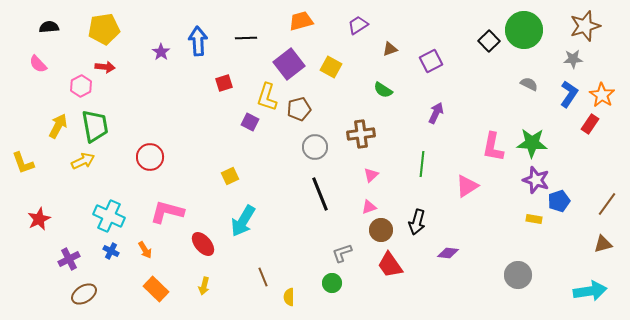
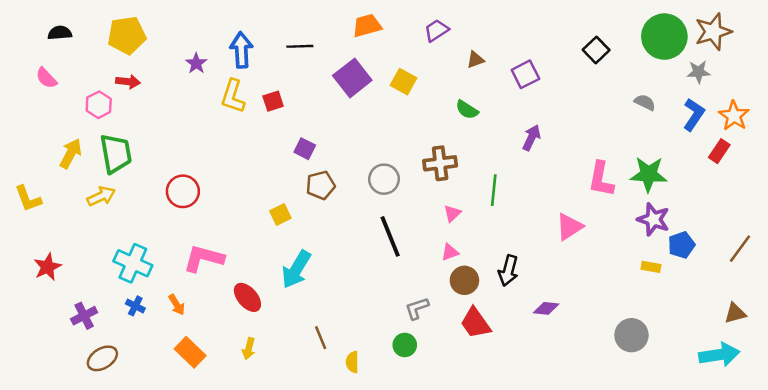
green circle: (524, 30) -> (664, 37), moved
yellow L-shape: (267, 97) -> (233, 96), moved
brown pentagon: (299, 109) -> (321, 185), moved
green line: (422, 164) -> (494, 190), moved
brown triangle: (603, 244) -> (735, 313), moved

